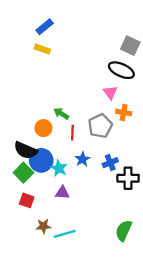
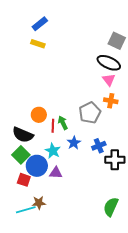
pink triangle: (110, 92) -> (109, 80), moved
green arrow: (61, 114) -> (63, 123), moved, turned 32
red line: (72, 133) -> (53, 126), moved
blue circle: (41, 160) -> (37, 166), moved
cyan line: (65, 234) -> (26, 210), moved

